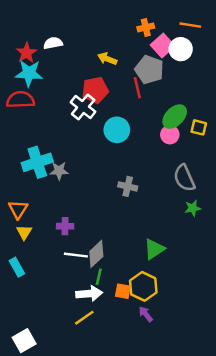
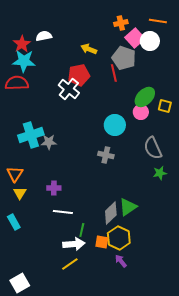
cyan circle: (117, 130) -> (115, 125), moved
gray diamond: (96, 254) -> (111, 213), moved

